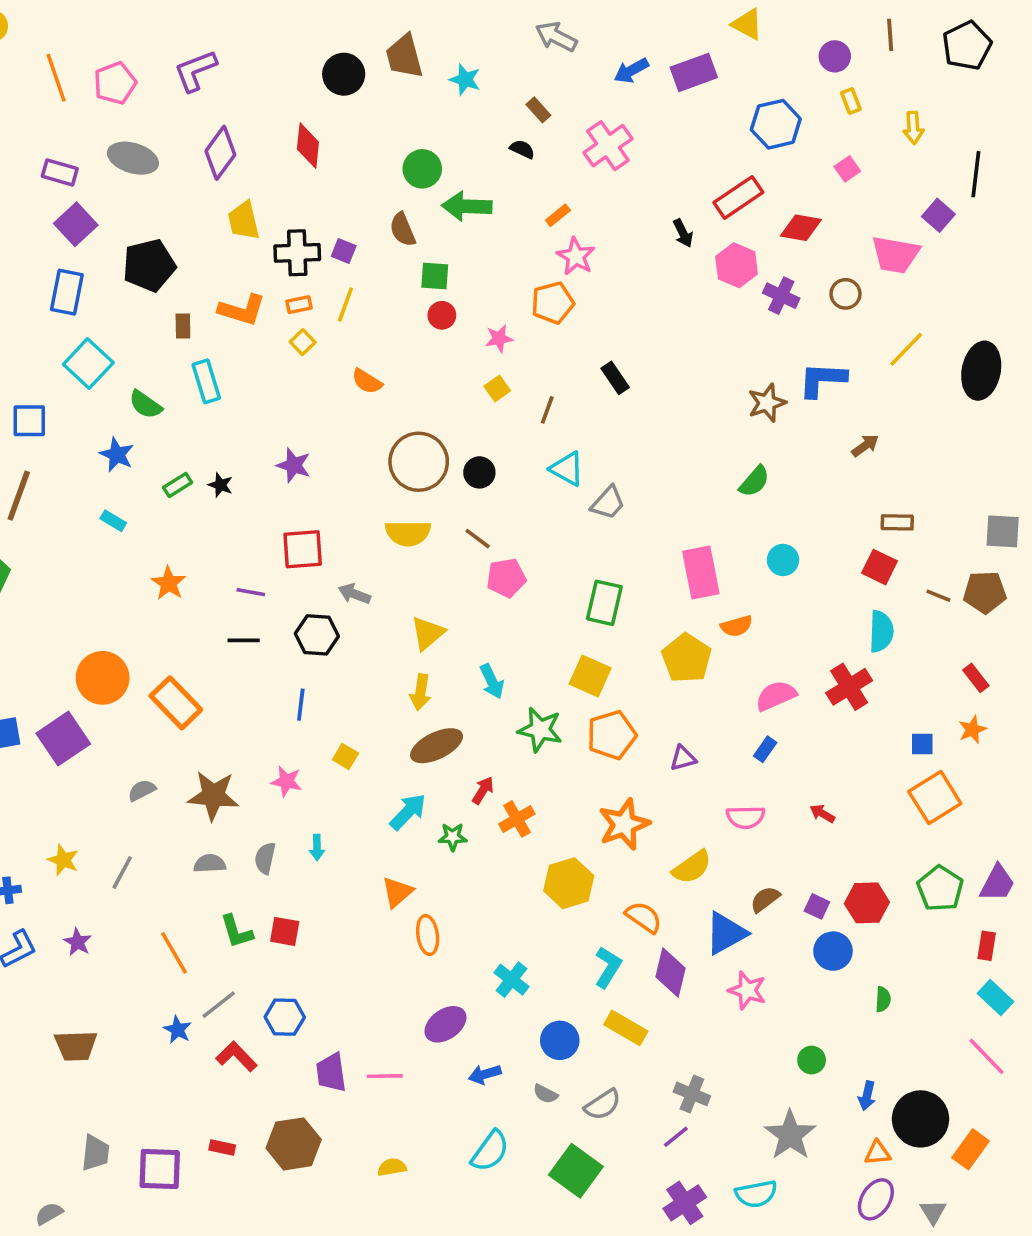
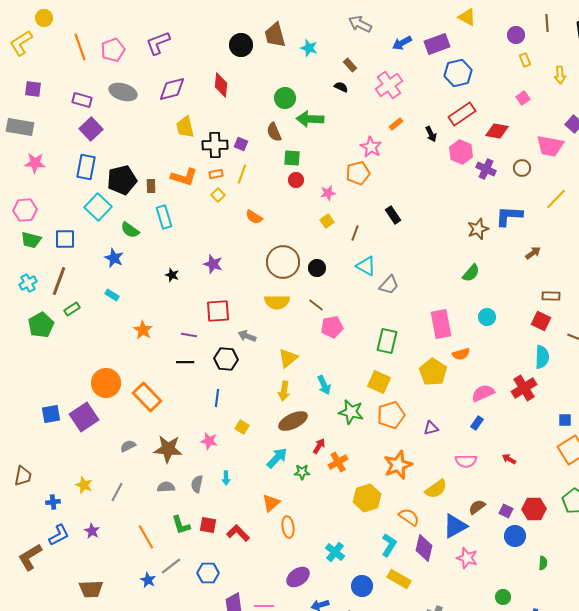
blue hexagon: (776, 124) -> (458, 73), moved
purple diamond: (220, 153) -> (172, 89), turned 40
orange rectangle: (558, 215) -> (396, 124), moved
black pentagon: (149, 265) -> (122, 180), moved
green rectangle: (178, 485) -> (72, 309), moved
red L-shape: (237, 1056) -> (238, 533), moved

